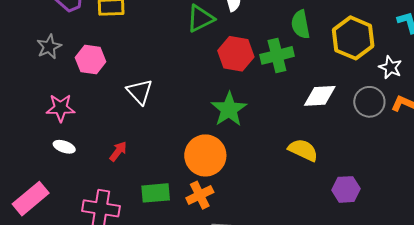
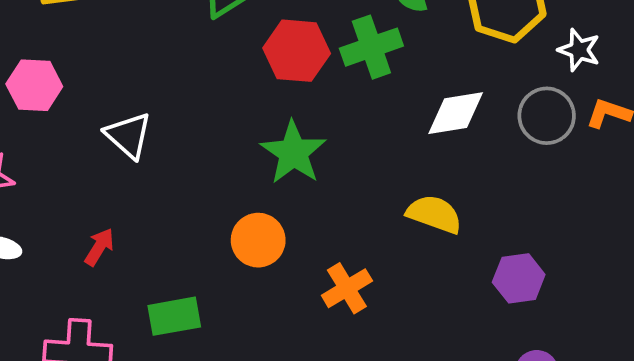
orange circle: (205, 155) -> (258, 240), size x0.7
orange cross: (200, 195) -> (347, 288), moved

